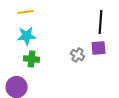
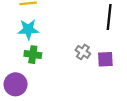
purple square: (99, 48) -> (105, 59), moved

